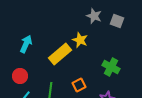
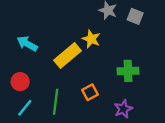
cyan arrow: (26, 44) -> (27, 44), turned -84
green cross: (111, 67) -> (128, 71), turned -30

